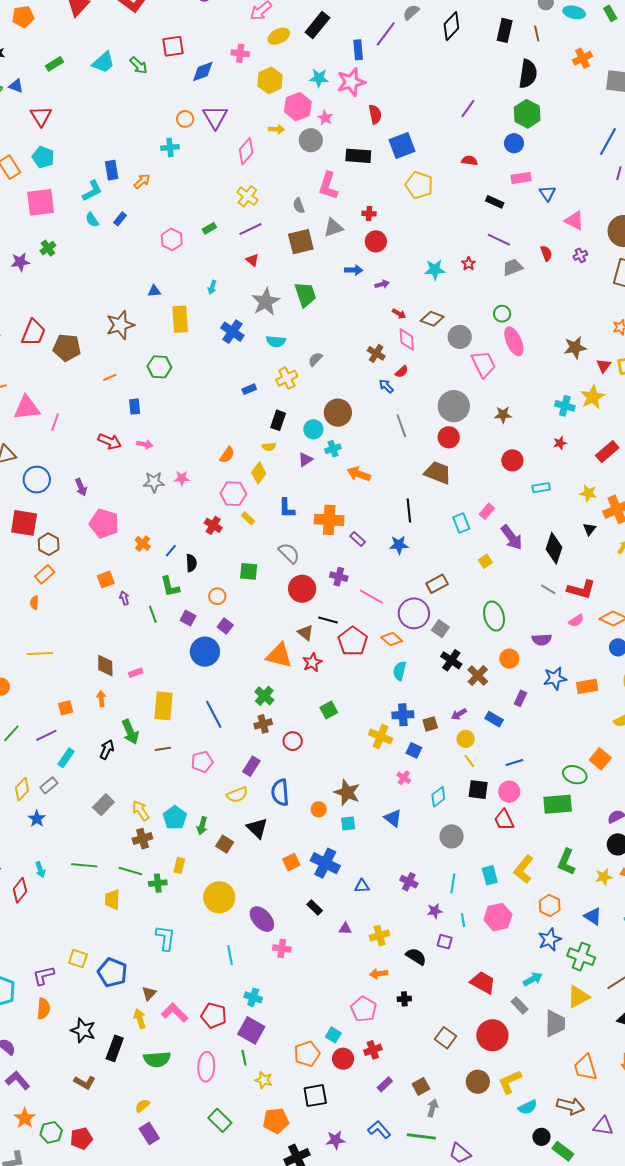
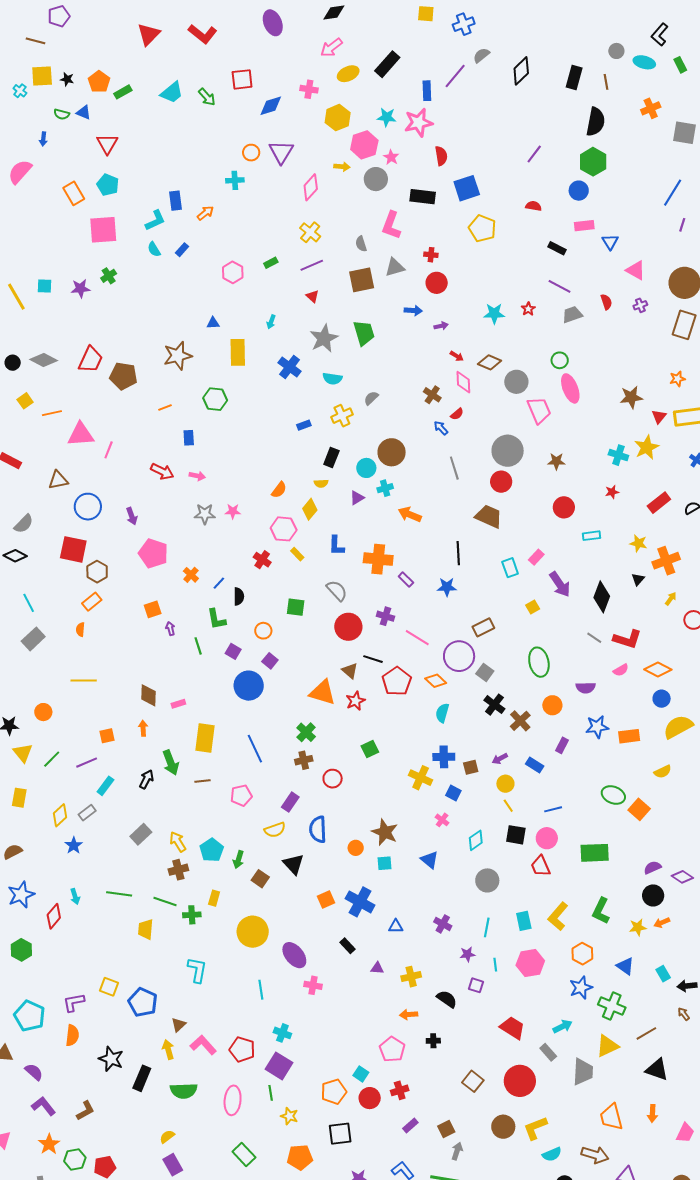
orange pentagon: (23, 17) -> (99, 82), moved, turned -30
green ellipse: (575, 775) -> (613, 795), moved
brown L-shape: (85, 1082) -> (85, 1111), moved, turned -60

